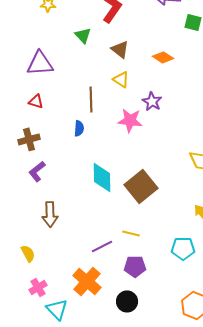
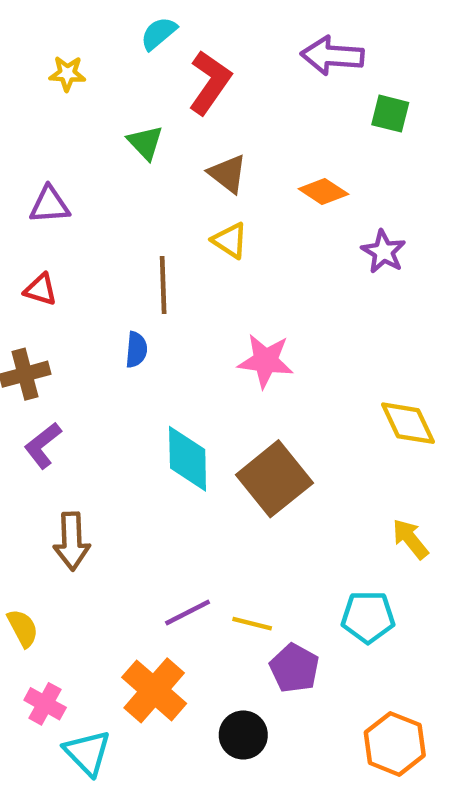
purple triangle: (40, 63) -> (49, 205), size x0.7
purple star: (152, 101) -> (384, 252), moved
pink star: (130, 120) -> (266, 361), moved
yellow line: (131, 233) -> (252, 624), moved
purple pentagon: (135, 266) -> (294, 668), moved, turned 30
pink cross: (38, 287) -> (45, 704), turned -30

